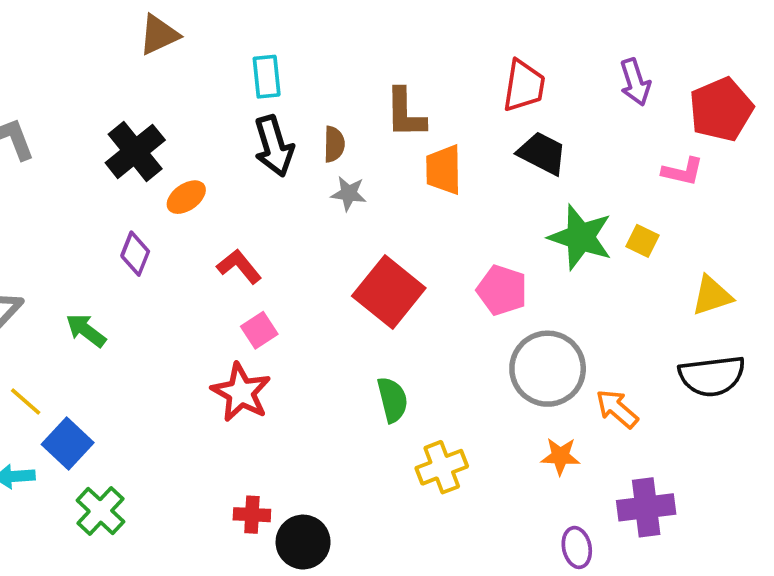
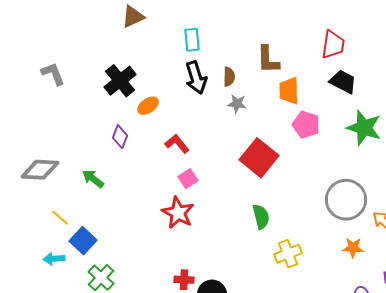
pink pentagon: (502, 290) -> (306, 125), moved

